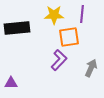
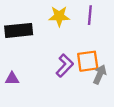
orange square: (69, 37) -> (88, 61), moved
purple triangle: (11, 83) -> (12, 79), moved

